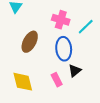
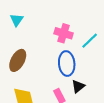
brown ellipse: (30, 42) -> (18, 60), moved

